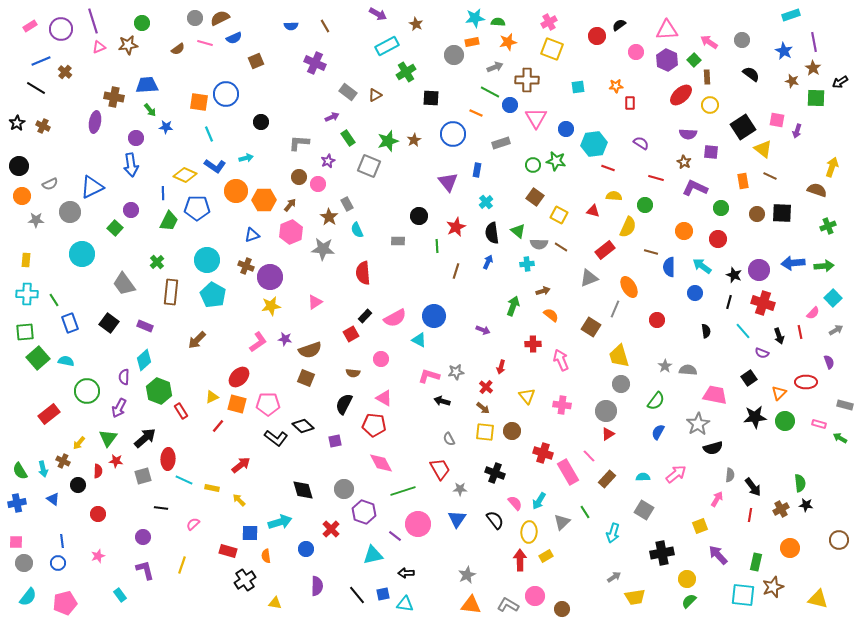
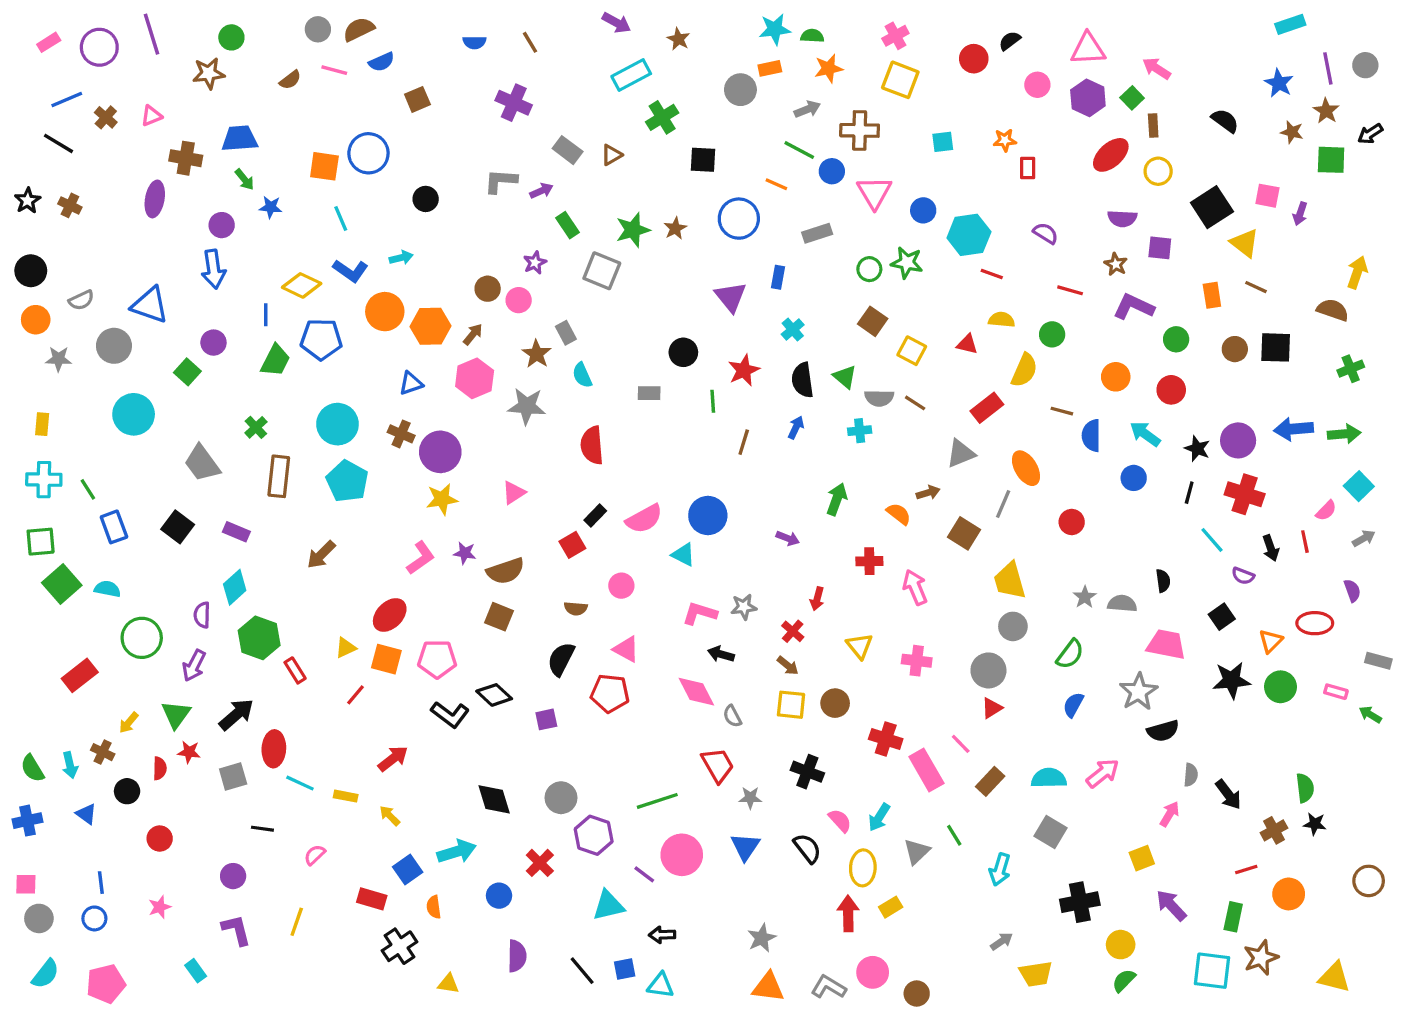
gray circle: (742, 40) -> (1365, 65), moved
pink triangle: (99, 47) -> (152, 116), moved
gray L-shape: (299, 143) -> (501, 181), moved
blue triangle: (92, 187) -> (150, 305), turned 45
brown arrow: (543, 291) -> (928, 493), moved
black semicircle: (706, 331) -> (1163, 581), moved
pink diamond: (381, 463) -> (696, 692), moved
cyan semicircle: (643, 477) -> (1049, 778), size x1.5
red line: (750, 515) -> (1246, 870), moved, turned 64
blue square: (250, 533) -> (408, 870), turned -36

